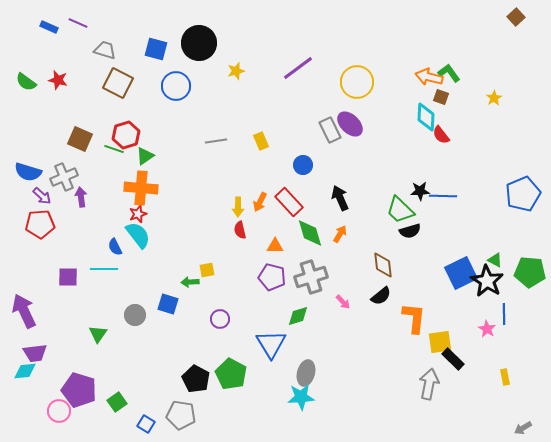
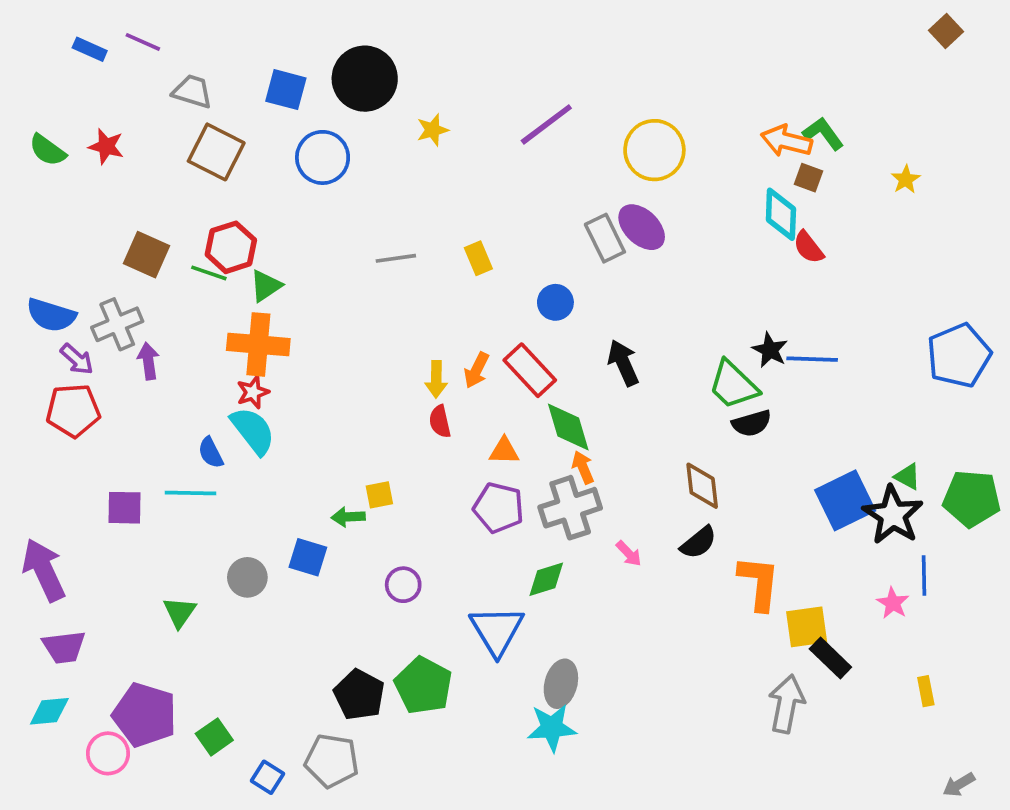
black star: (420, 191) -> (770, 350), turned 30
orange arrow: (340, 234) -> (583, 467), moved, turned -54
cyan diamond: (25, 371) -> (49, 711), moved

